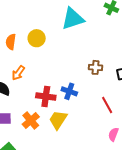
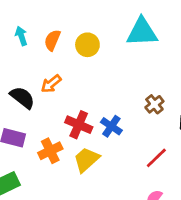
brown cross: (96, 67) -> (154, 104), turned 32
red line: (107, 105) -> (156, 158), turned 60

